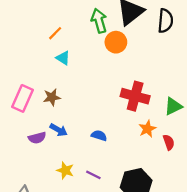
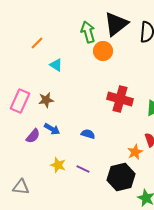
orange line: (55, 33) -> (37, 43), moved
orange star: (147, 129) -> (135, 152), moved
purple semicircle: (37, 138) -> (33, 136), turned -35

